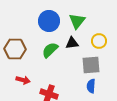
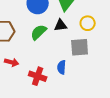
blue semicircle: (91, 86) -> (62, 67), moved

